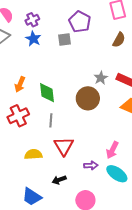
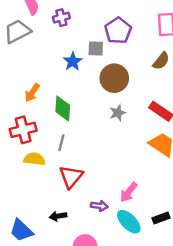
blue star: (33, 39) -> (73, 61), moved
gray star: (101, 78) -> (118, 113), moved
brown circle: (88, 98) -> (114, 78), moved
yellow semicircle: (33, 154) -> (34, 159), moved

